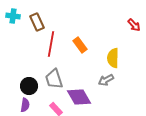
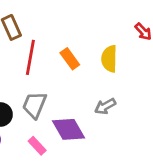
yellow semicircle: (113, 58) -> (109, 59), moved
gray trapezoid: (54, 79) -> (34, 105), turned 40

